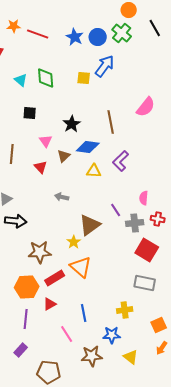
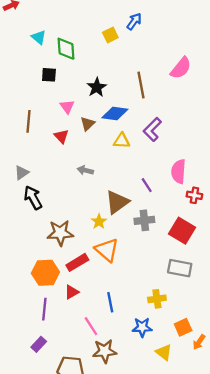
blue arrow: (105, 66) -> (134, 21), size x0.7
green diamond: (46, 78) -> (66, 49), moved
yellow square: (84, 78) -> (110, 35), turned -32
pink semicircle: (144, 198) -> (179, 171), size x1.5
black arrow: (16, 221) -> (33, 198), turned -125
gray cross: (135, 223) -> (144, 220), moved
orange square: (159, 325) -> (183, 327), moved
brown star: (92, 356) -> (105, 351), moved

